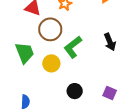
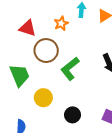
yellow circle: (51, 63) -> (43, 98), moved

